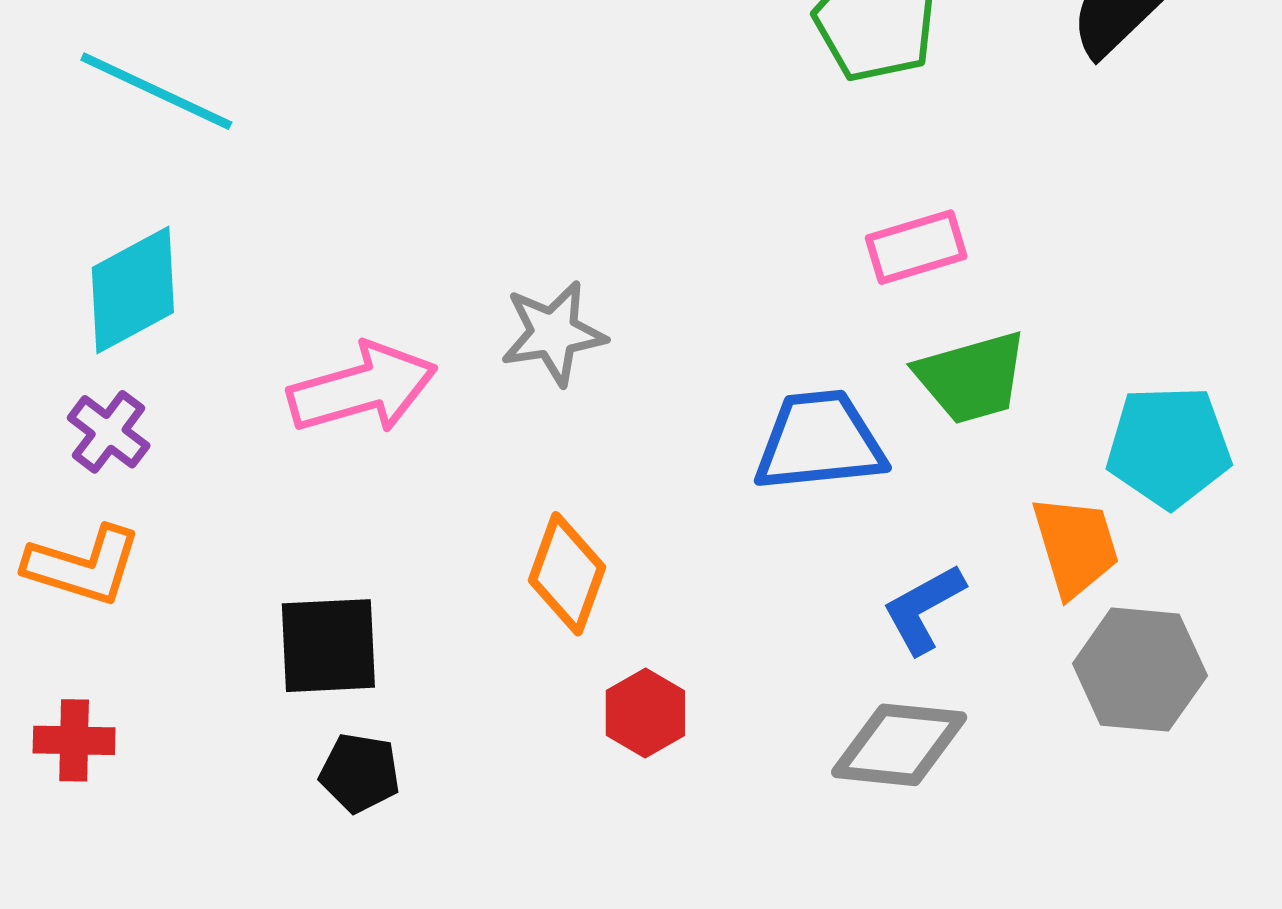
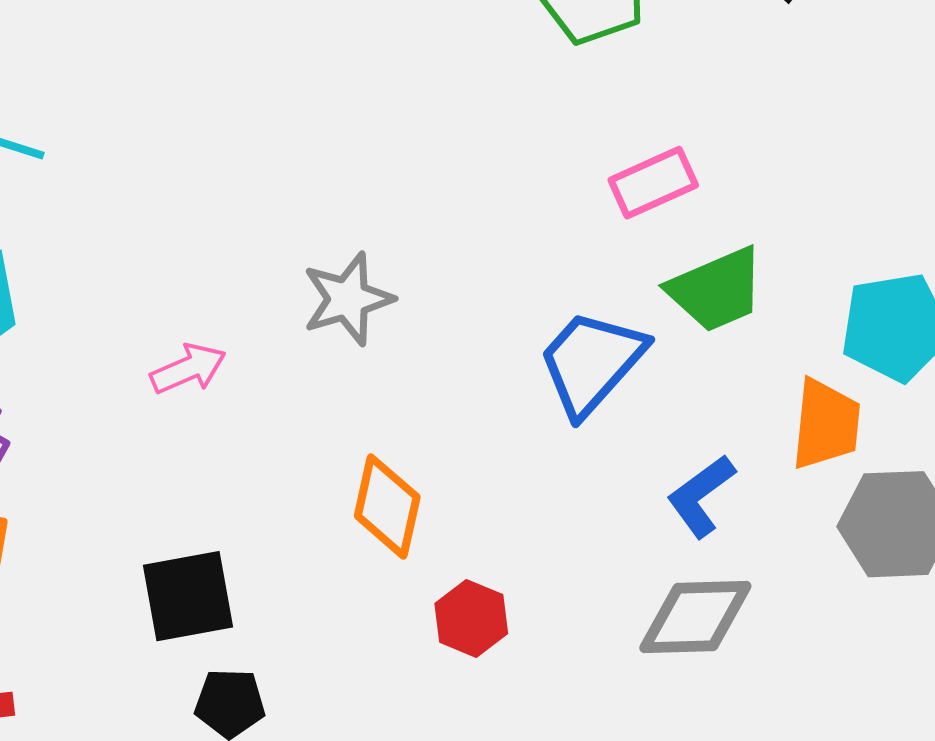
pink arrow: (362, 388) -> (188, 369), size x0.6
blue trapezoid: (820, 441) -> (592, 362), turned -35
orange trapezoid: (1075, 546) -> (826, 424), turned 30

